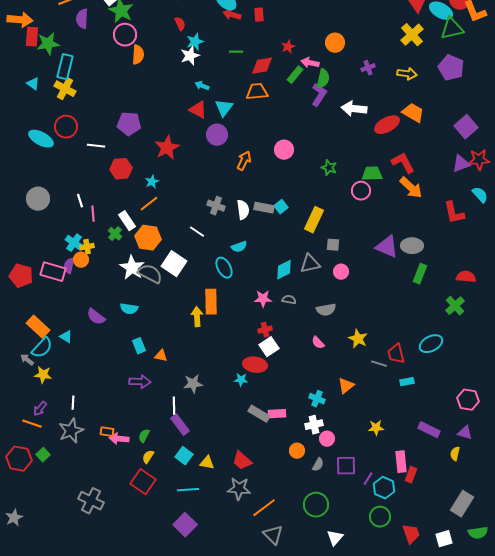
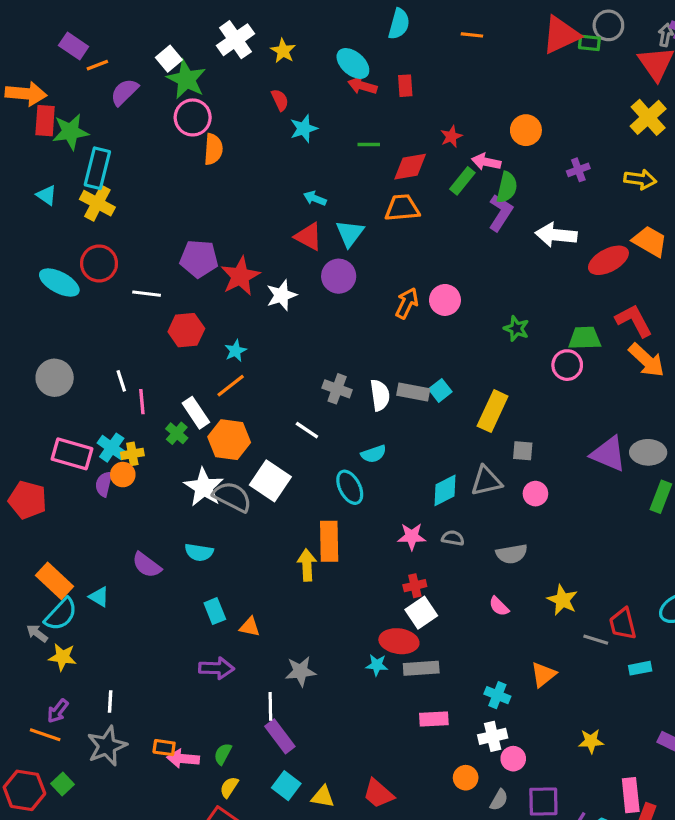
purple semicircle: (82, 19) -> (124, 92), turned 42
white star: (190, 56) -> (282, 295), moved
red star: (167, 148) -> (240, 276), moved
orange arrow: (244, 161) -> (407, 303), moved
pink rectangle: (53, 272) -> (72, 454), moved
gray rectangle: (259, 414) -> (421, 668), moved, turned -35

